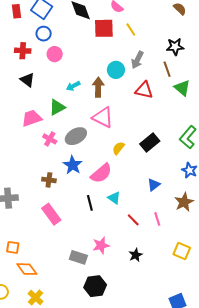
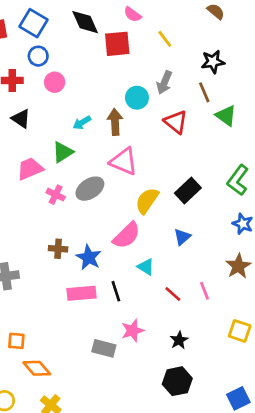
yellow line: (131, 30) -> (165, 39), moved
red triangle: (144, 90) -> (176, 122), turned 30
yellow semicircle: (118, 148) -> (147, 201), size x1.5
blue star: (73, 165) -> (89, 257), moved
blue triangle: (154, 185) -> (182, 237), moved
black line: (90, 203) -> (116, 291), moved
pink rectangle: (51, 214) -> (82, 293), moved, turned -55
black hexagon: (95, 286) -> (177, 381), moved

